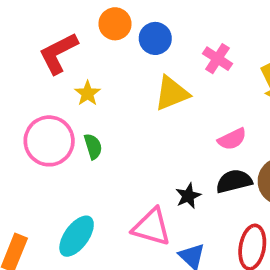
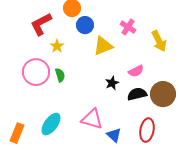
blue circle: (155, 38) -> (85, 25), moved
black star: (188, 196) -> (112, 83), moved

